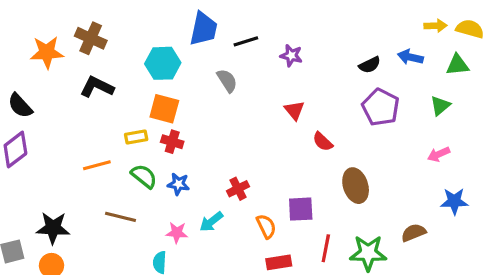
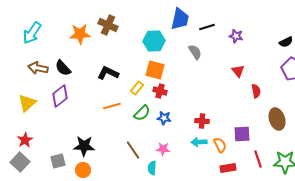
black L-shape: (97, 87) -> (108, 73), moved
yellow rectangle: (136, 137) -> (137, 88), turned -40
red semicircle: (323, 142) -> (256, 91), turned -144
green semicircle: (144, 176) -> (142, 113), turned 96
red cross: (238, 189) -> (202, 121), turned 32
brown line: (120, 217) -> (133, 150), moved, turned 42
cyan arrow: (211, 222) -> (199, 142), moved, turned 35
red line: (326, 248) -> (258, 159), turned -30

